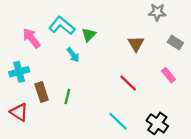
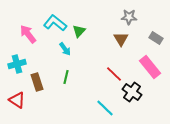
gray star: (157, 12) -> (129, 17), moved
pink rectangle: (169, 75) -> (150, 67), size x1.6
green line: (67, 96) -> (66, 77), moved
black cross: (157, 123) -> (132, 92), moved

